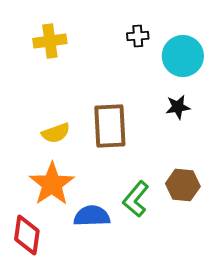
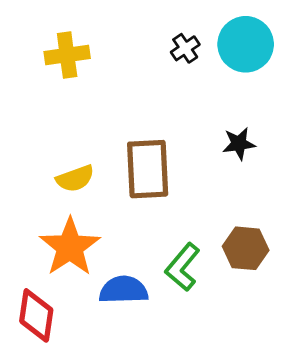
black cross: (138, 36) -> (185, 48), turned -30
cyan circle: (183, 56) -> (246, 44), moved

